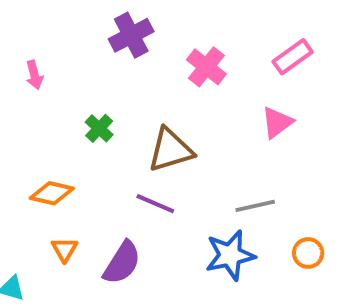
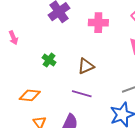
pink cross: (206, 67) -> (98, 23), turned -30
brown triangle: (171, 150) -> (86, 66), size x0.7

